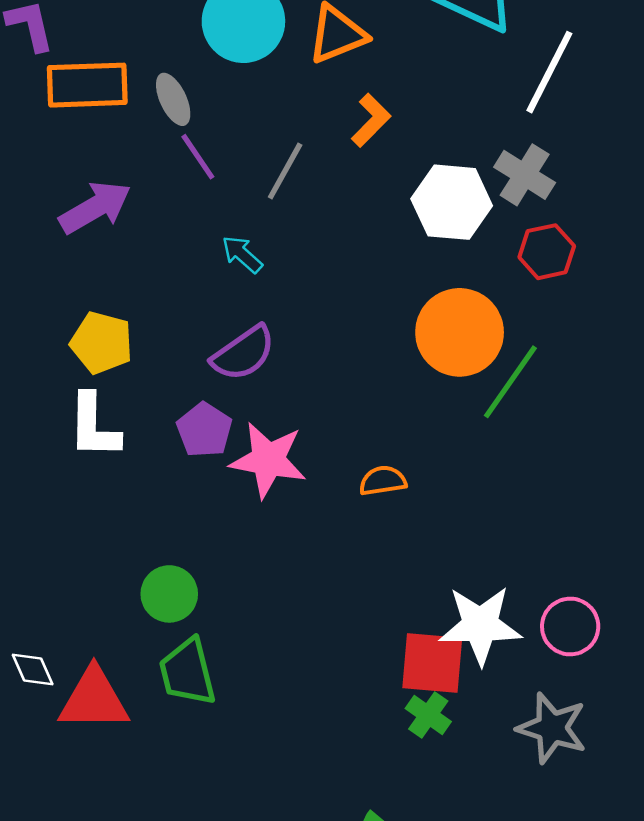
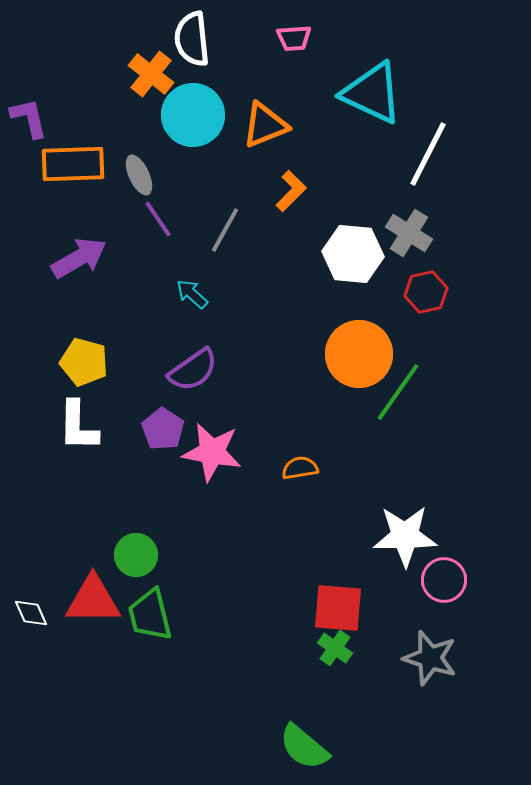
white star: (480, 625) -> (405, 536), moved
red triangle: (94, 699) -> (93, 600), moved

